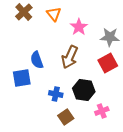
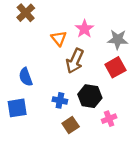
orange triangle: (54, 14) -> (59, 38), moved
blue semicircle: (37, 60) -> (26, 77), moved
blue square: (22, 78) -> (17, 108), moved

